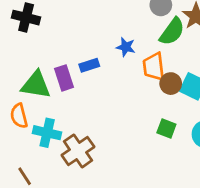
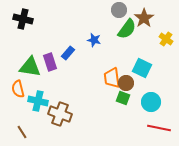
blue rectangle: (89, 65) -> (68, 53), turned -32
orange trapezoid: (154, 67) -> (112, 78), moved
brown circle: (171, 84) -> (126, 83), moved
brown cross: (78, 151) -> (60, 114), turned -35

